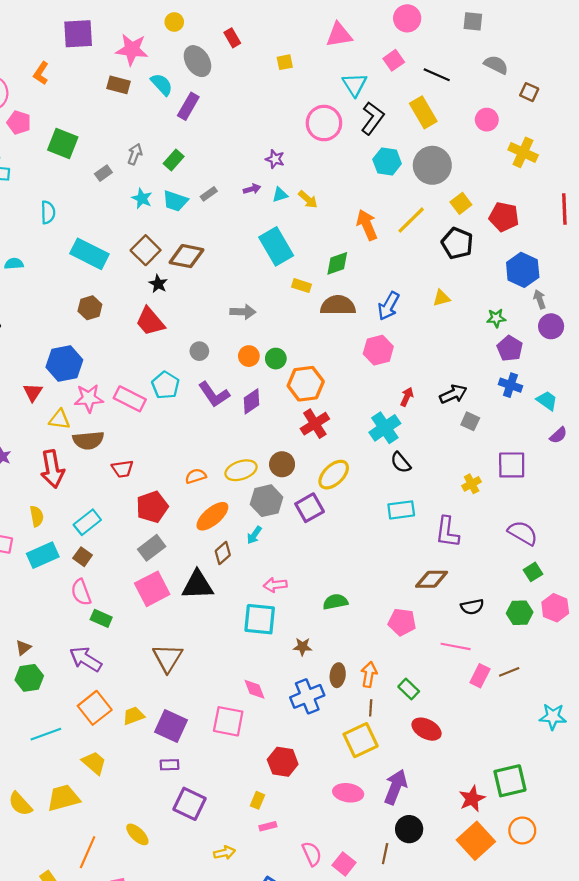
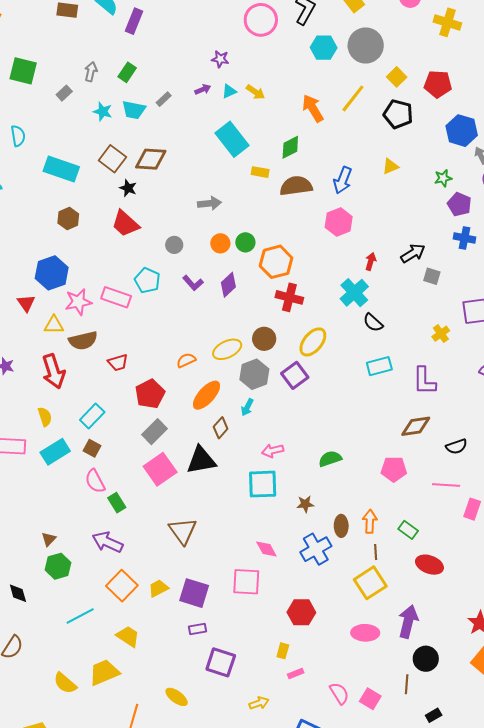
purple L-shape: (214, 394) -> (193, 283), size x0.7
red cross: (315, 424) -> (289, 297), turned -36
green rectangle: (101, 618) -> (117, 503), turned 42

